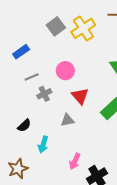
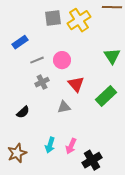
gray square: (56, 26) -> (53, 18), turned 30
gray line: (32, 77) -> (37, 60), moved
cyan arrow: (43, 144) -> (50, 145), moved

